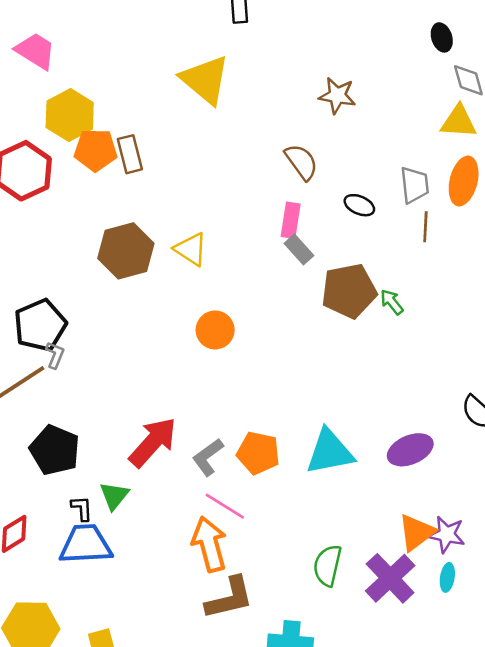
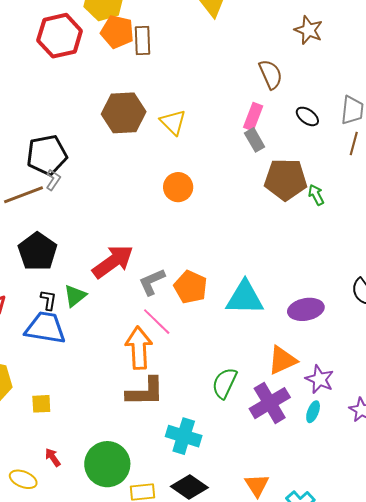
orange triangle: (416, 532) -> (282, 360), moved

